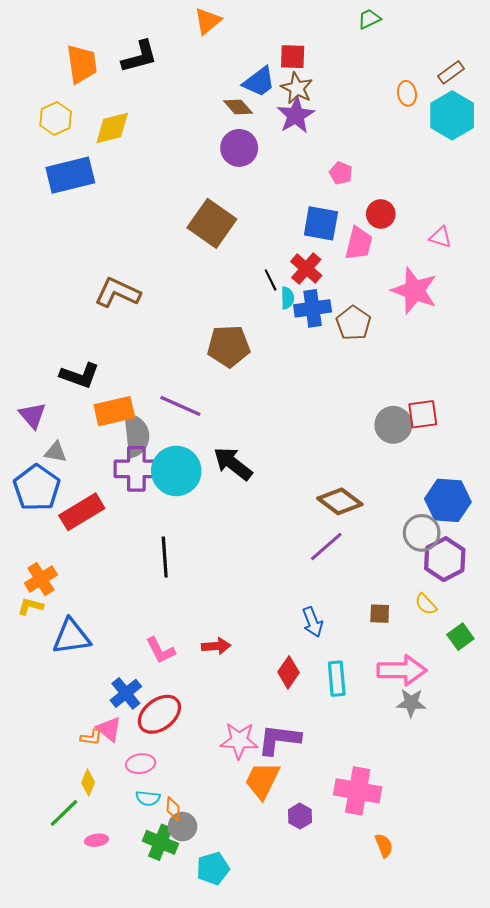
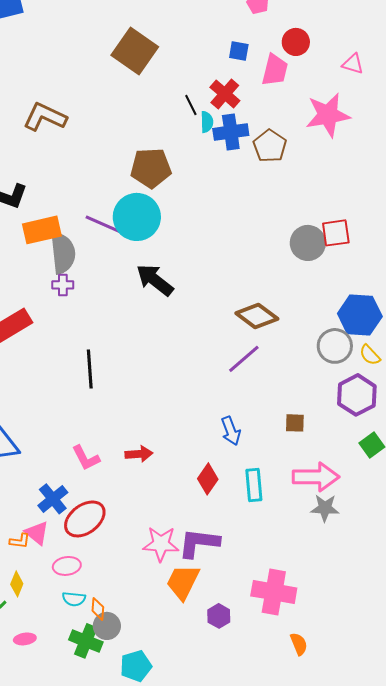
blue square: (321, 223) -> (239, 51), size x0.6
pink star: (414, 291) -> (328, 115), turned -30
purple cross: (136, 469) -> (63, 285), size x0.5
cyan circle: (176, 471) -> (137, 217), moved
purple hexagon: (445, 559) -> (357, 395), moved
yellow semicircle: (426, 604) -> (370, 355), moved

